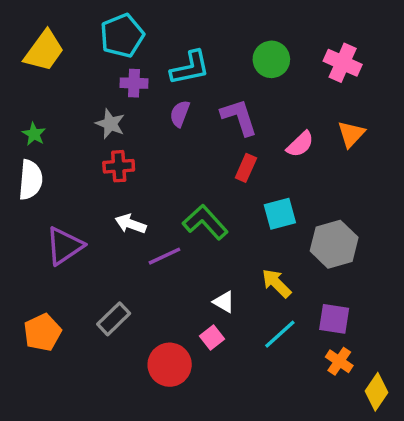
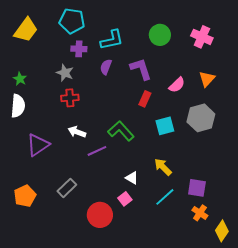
cyan pentagon: (122, 36) -> (72, 21), turned 30
gray hexagon: (334, 244) -> (201, 118), moved

